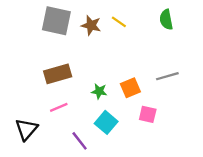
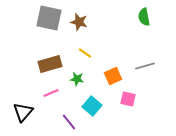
yellow line: (119, 22) -> (85, 53), moved
green star: (99, 91) -> (77, 79), moved

